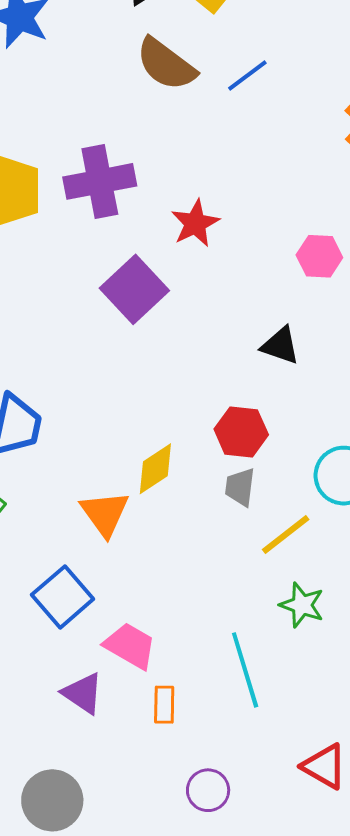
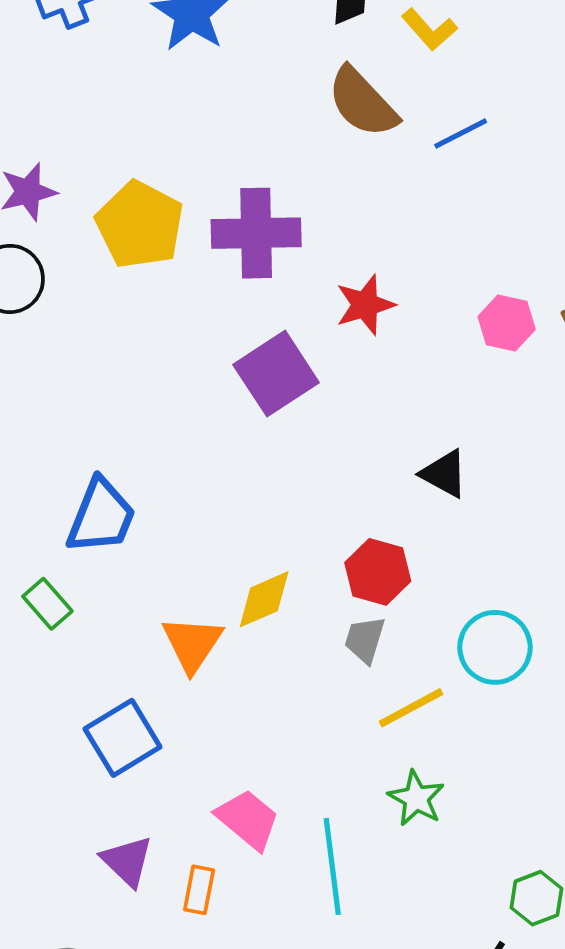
pink hexagon: (319, 256) -> (507, 323), moved
pink trapezoid: (130, 646) -> (248, 819), moved
orange rectangle: (164, 705) -> (199, 890), moved

